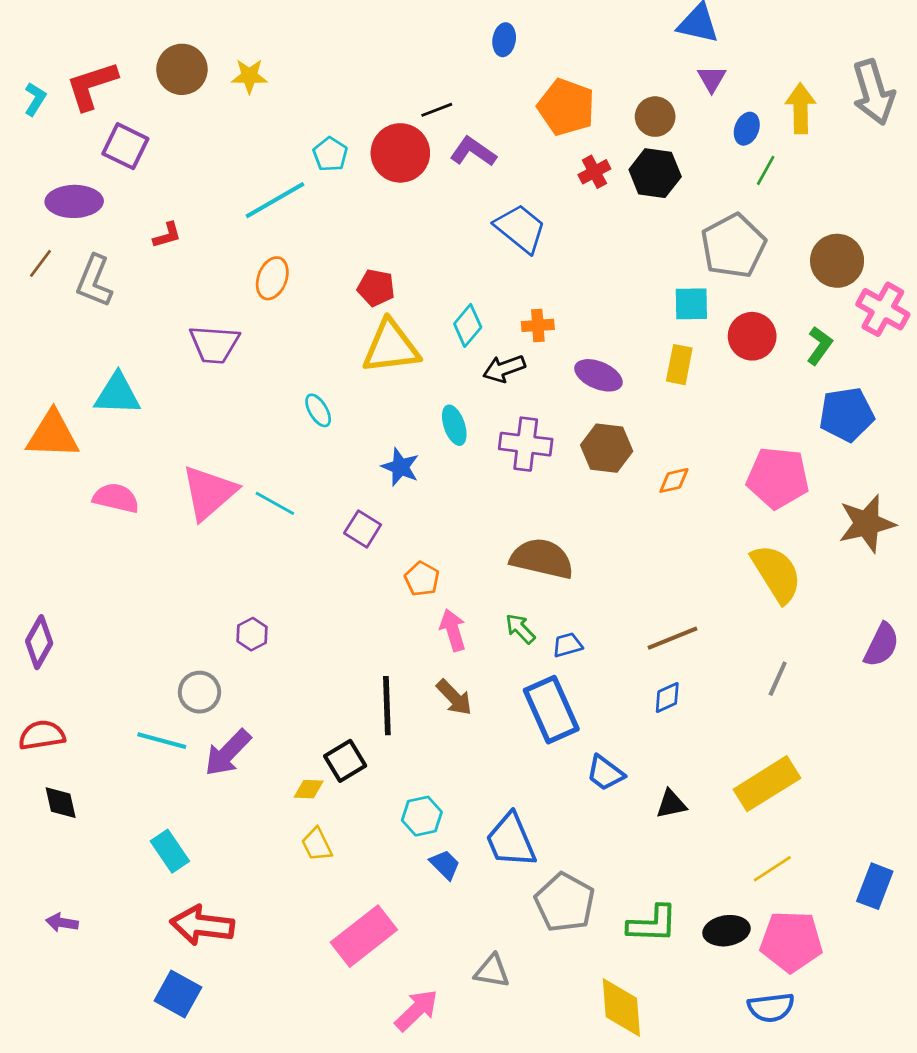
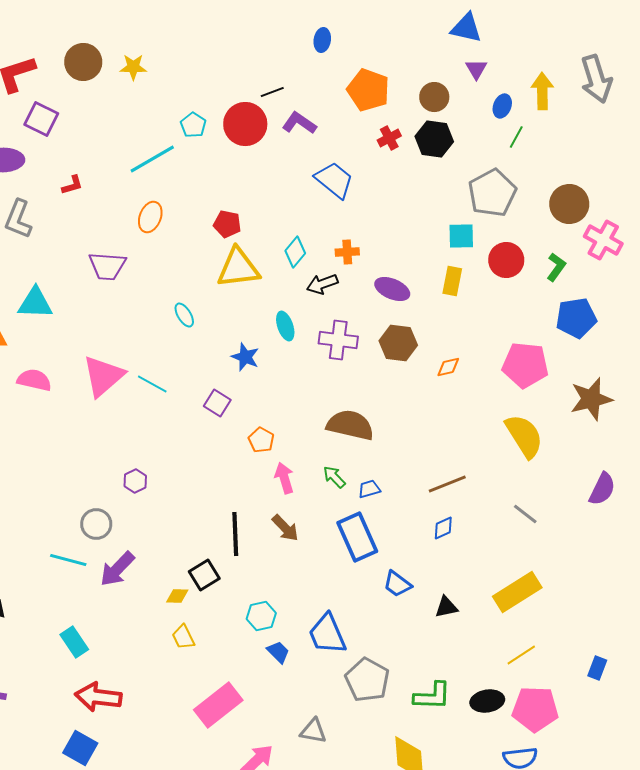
gray line: (778, 679) -> (525, 514), turned -76
blue rectangle: (875, 886) -> (597, 668), size x0.7

